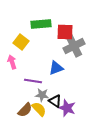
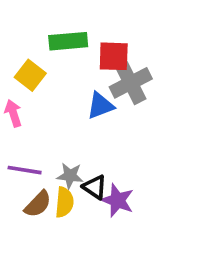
blue triangle: (56, 68) -> (100, 106), moved
purple line: (33, 81) -> (25, 170), moved
yellow semicircle: (39, 109) -> (64, 202), turned 49

